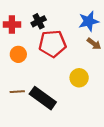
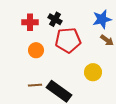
black cross: (39, 21) -> (55, 19), turned -32

